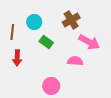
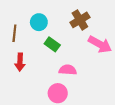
pink semicircle: (75, 61) -> (68, 70), moved

